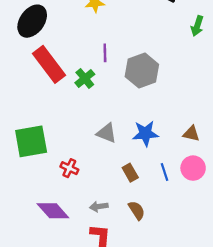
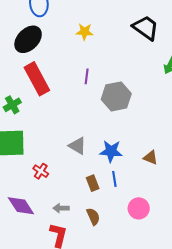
green cross: (85, 78) -> (12, 105), moved
pink circle: (193, 168) -> (139, 208), moved
blue line: (165, 172) -> (114, 179), moved

